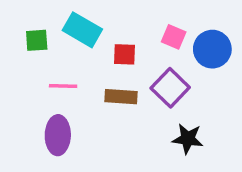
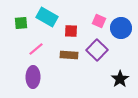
pink line: (63, 86) -> (36, 49), turned -42
black star: (188, 139) -> (120, 79), moved, turned 30

